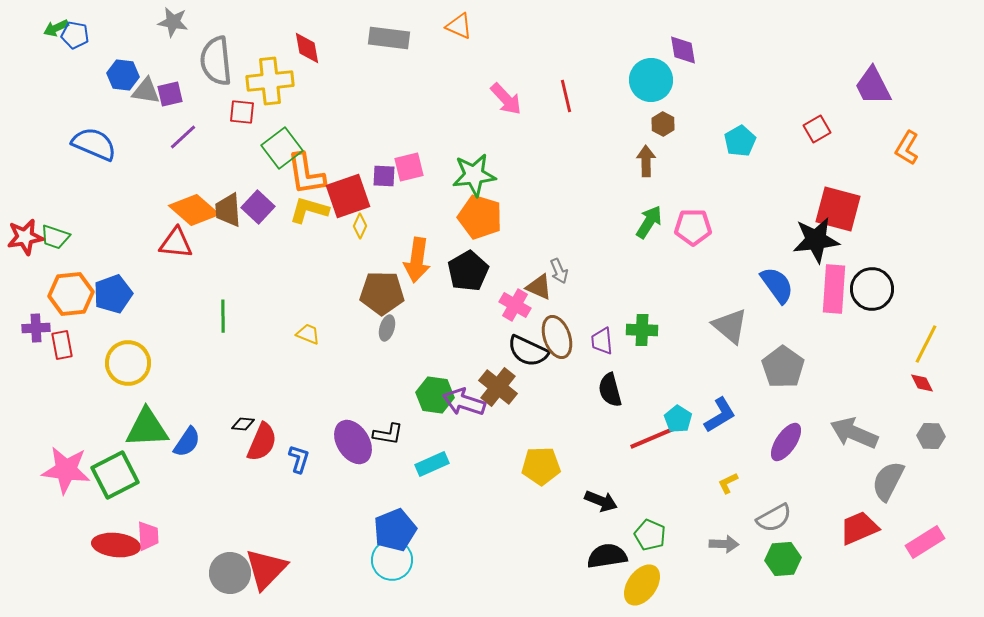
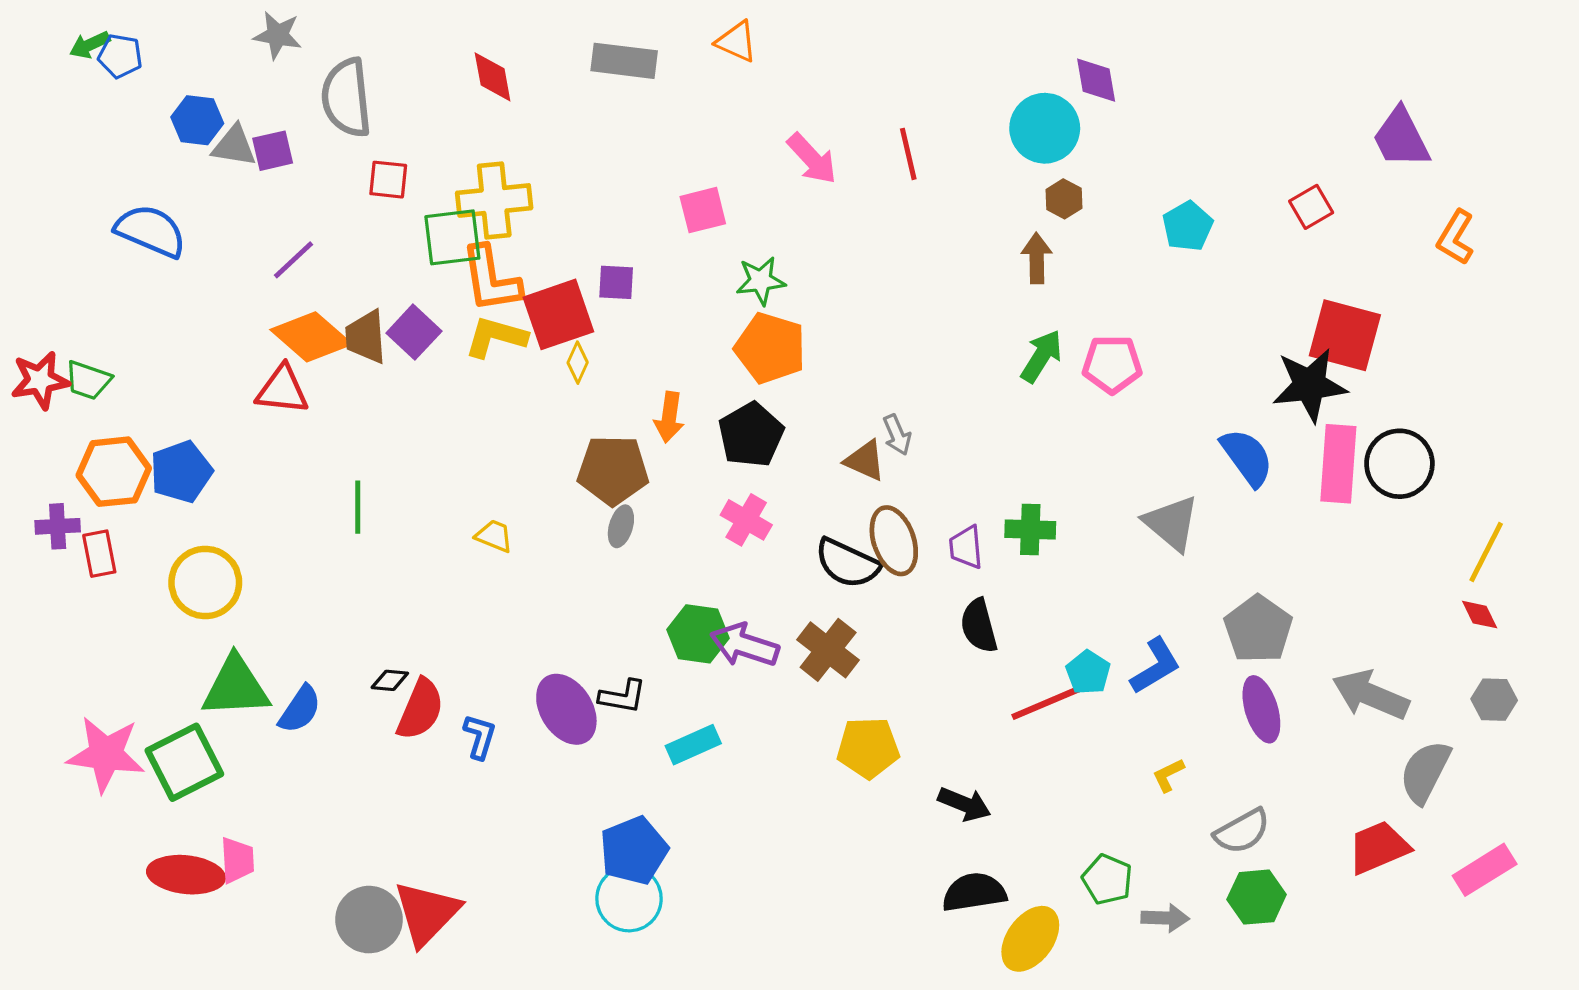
yellow cross: (270, 81) -> (494, 200), moved
purple line: (183, 137) -> (294, 260), moved
green square: (282, 148) -> (452, 237), turned 30
pink square: (409, 167) -> (703, 210), moved
green star: (474, 175) -> (761, 281), size x0.7
orange arrow: (417, 260) -> (669, 417), size x0.7
pink cross: (515, 305) -> (746, 520), moved
gray pentagon: (783, 367) -> (1258, 629), moved
brown cross: (498, 387) -> (828, 650), moved
purple ellipse: (786, 442) -> (1261, 709), turned -51
green pentagon: (650, 535) -> (1107, 879), moved
gray arrow: (724, 544) -> (1165, 918), moved

